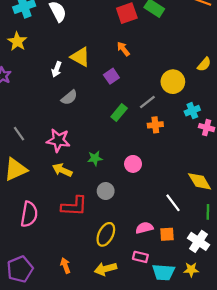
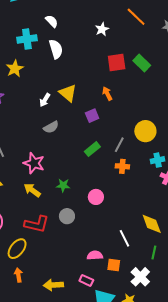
gray line: (147, 102) -> (119, 145), turned -35
yellow ellipse: (106, 234) -> (17, 249), moved

